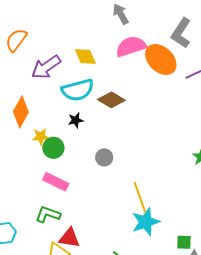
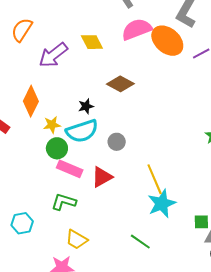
cyan semicircle: (78, 90) -> (82, 131), moved
green circle: (53, 148) -> (57, 148), moved
red triangle: (69, 238) -> (102, 177), moved, turned -35

